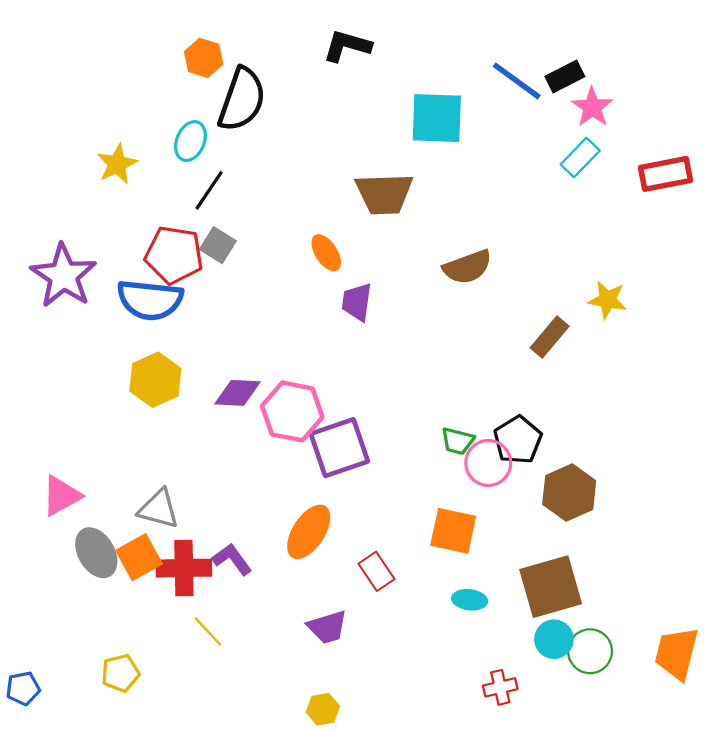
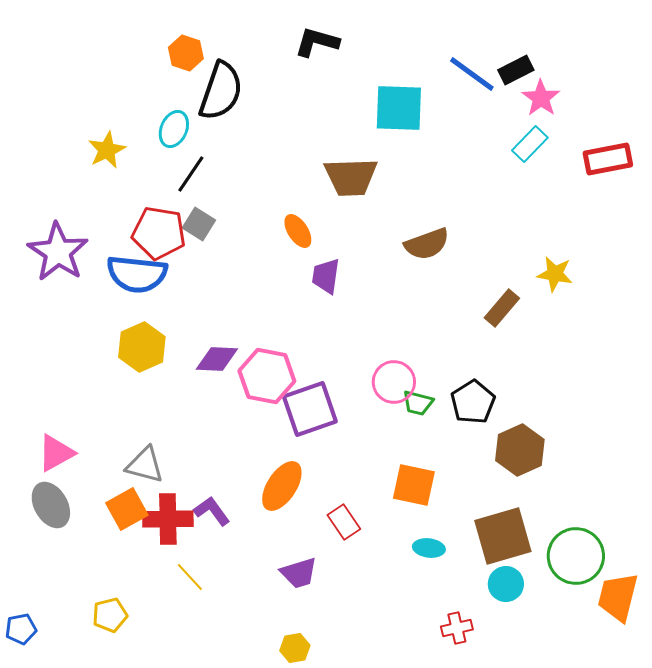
pink circle: (488, 463) -> (394, 382), moved
gray ellipse: (96, 553) -> (51, 505), moved
green circle: (590, 651) -> (576, 556), moved, size x1.4

